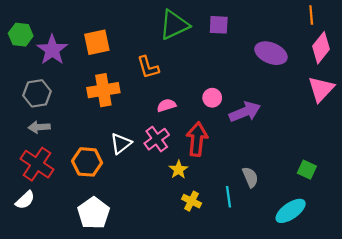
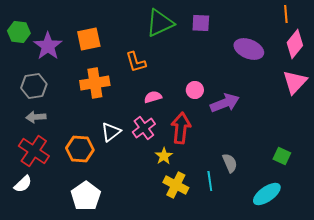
yellow cross: (192, 201) -> (176, 185), size x1.4

